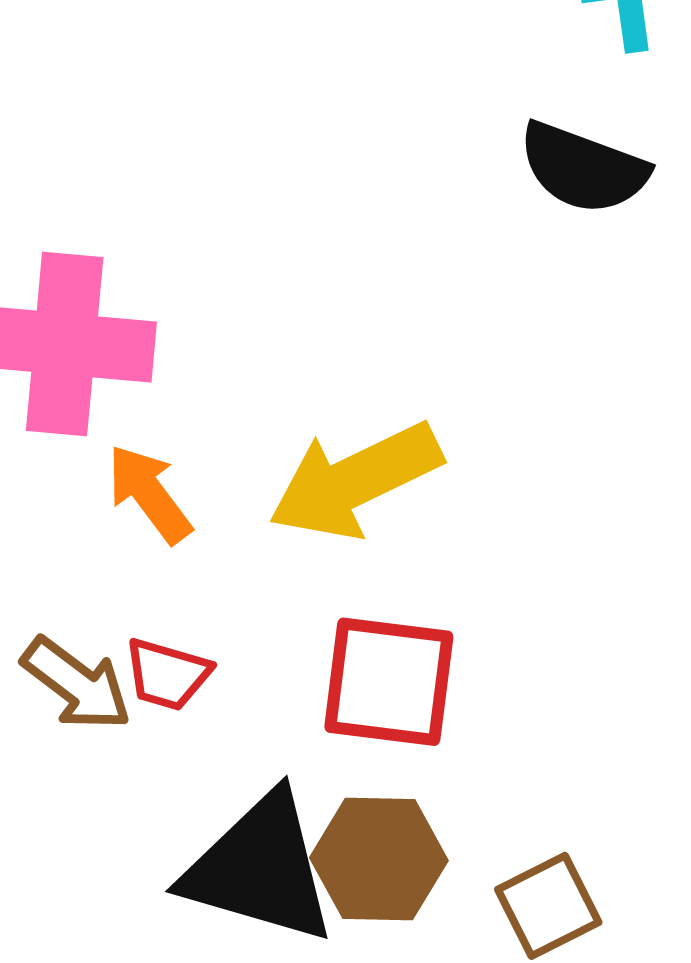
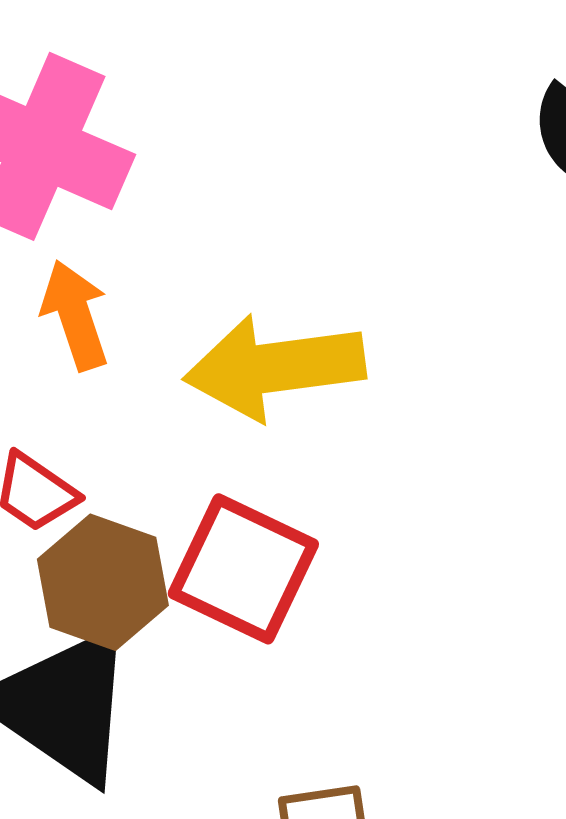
brown hexagon: (379, 859) -> (103, 582), moved

